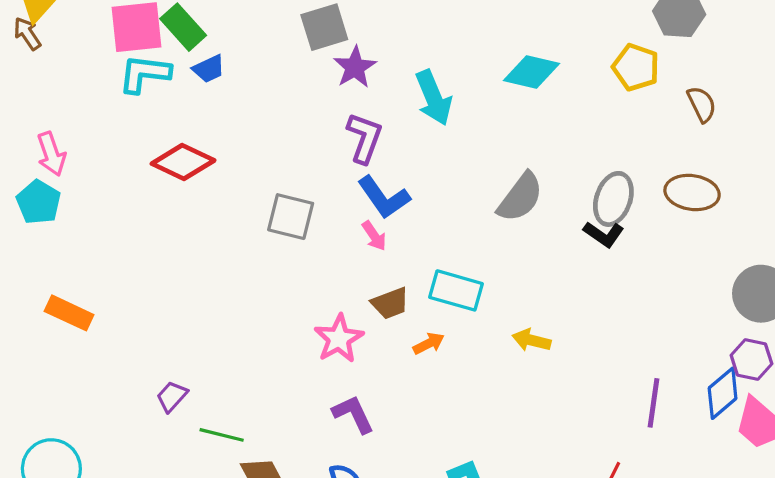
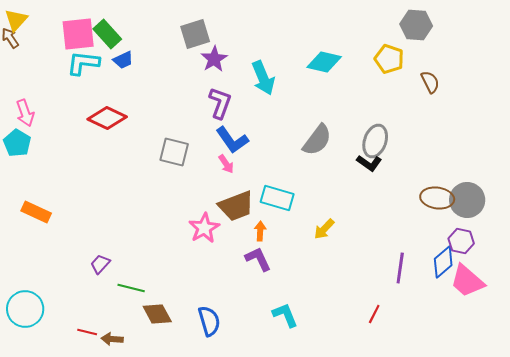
brown ellipse: (692, 192) -> (437, 198), moved
brown trapezoid: (390, 303) -> (236, 206), size x1.5
yellow arrow: (531, 340) -> (324, 229), turned -60
orange arrow: (429, 343) -> (260, 231), turned -60
purple L-shape: (353, 414) -> (258, 259), moved

